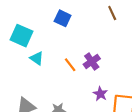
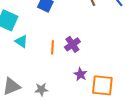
orange line: (70, 65) -> (52, 47), turned 40

